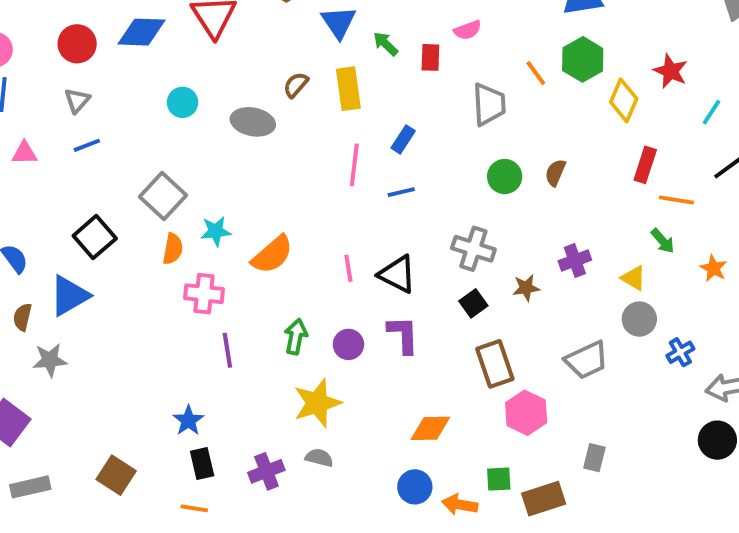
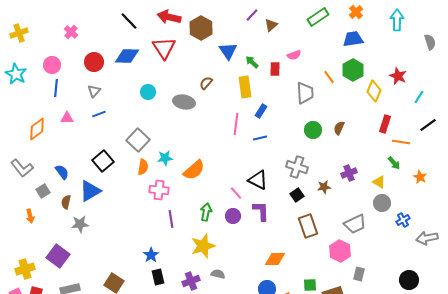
yellow rectangle: (348, 89) -> (245, 87), moved
pink line: (348, 268) -> (236, 193), moved, turned -32
yellow star: (317, 403) -> (203, 246), moved
pink hexagon: (526, 413) -> (340, 251), moved
black circle: (717, 440) -> (409, 280), moved

